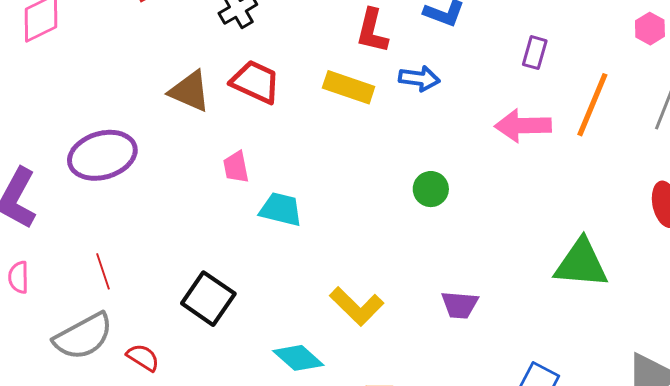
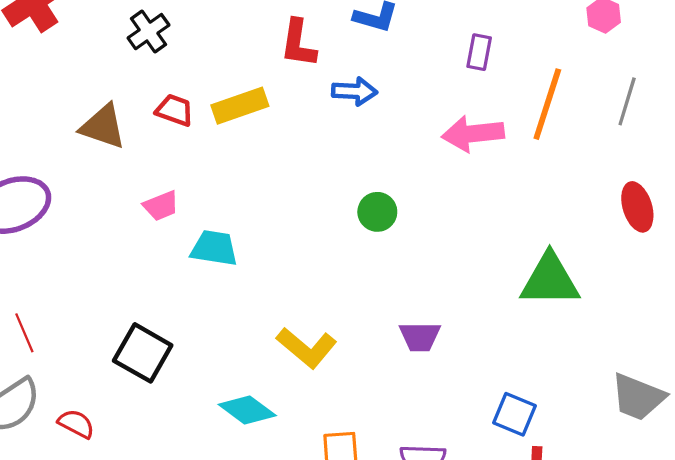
red trapezoid: (255, 82) -> (174, 110), size x0.7
yellow rectangle: (349, 87) -> (240, 106), moved, turned -33
pink trapezoid: (236, 167) -> (161, 206), turned -96

